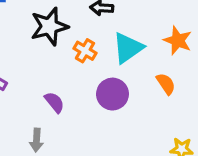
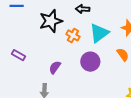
purple semicircle: (54, 102) -> (55, 67), turned -104

